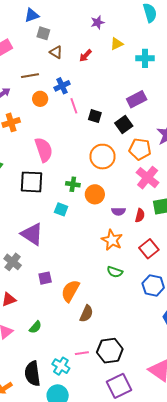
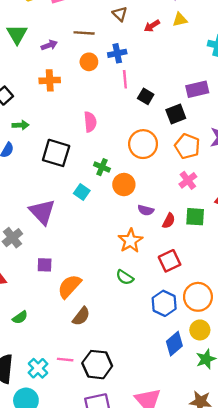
yellow triangle: (117, 44) -> (180, 20), moved
pink semicircle: (44, 150) -> (90, 122), moved, size x0.7
pink cross: (148, 178) -> (188, 180), size x0.7

